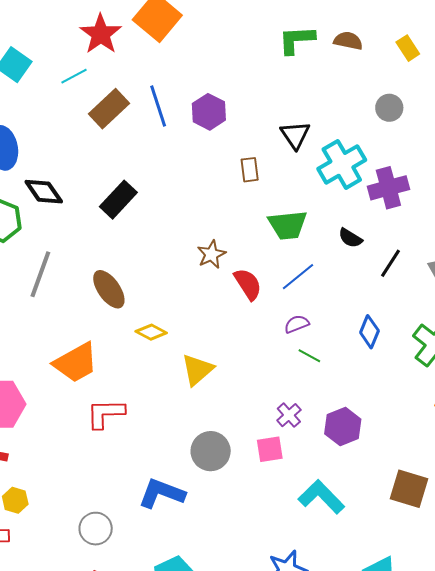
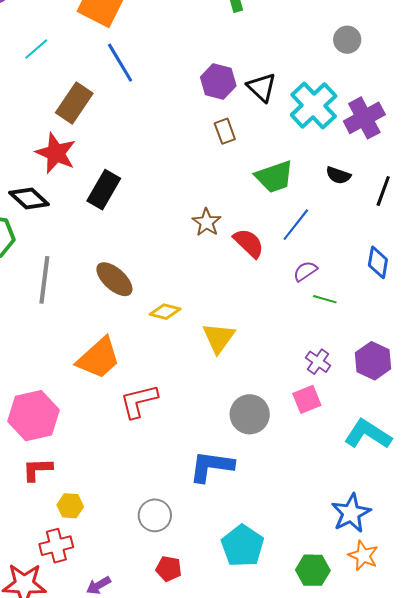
red star: (101, 34) -> (56, 153), moved
cyan line: (74, 76) -> (36, 49), moved
blue line: (158, 106) -> (120, 63), moved
purple hexagon: (209, 112) -> (218, 81), moved

